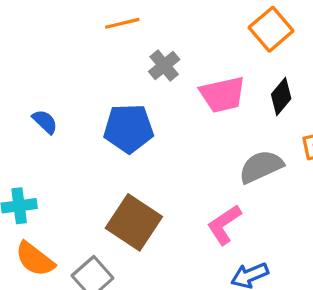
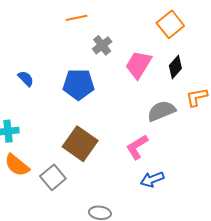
pink trapezoid: (223, 94) -> (138, 65), turned 132

